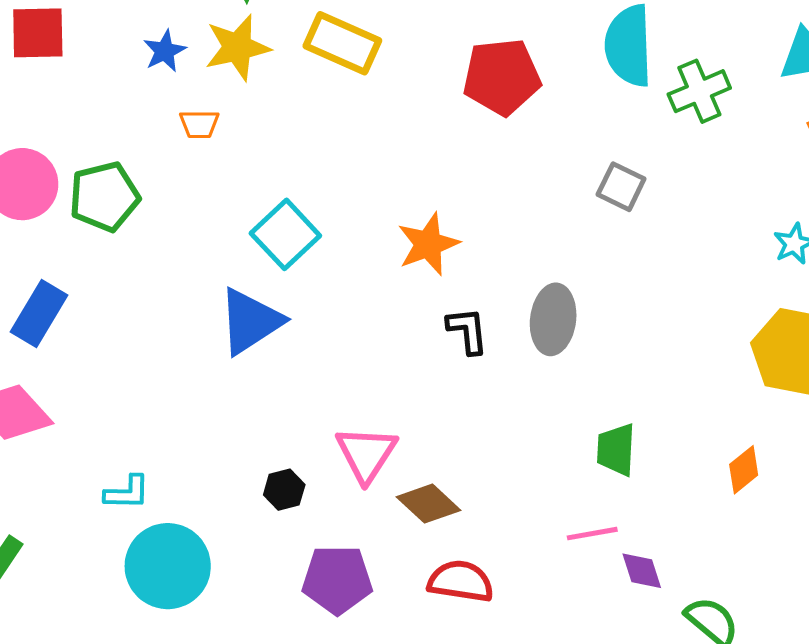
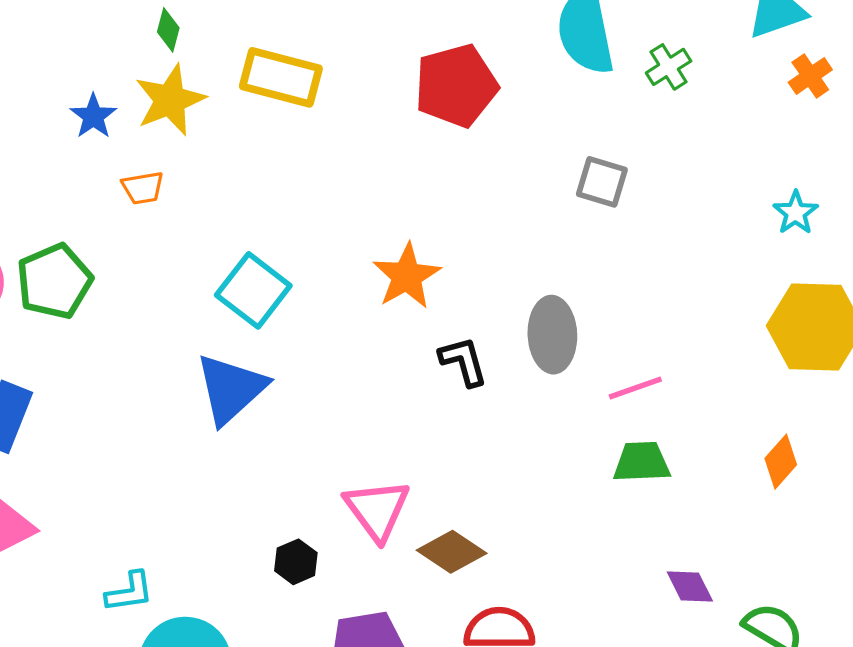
green cross: (699, 91) -> (669, 67), size x0.7
green trapezoid: (616, 450) -> (642, 462), turned 94
pink line: (592, 534) -> (635, 388), moved

